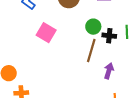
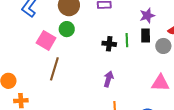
green circle: (93, 27) -> (67, 29), moved
brown line: (91, 50) -> (54, 69), moved

